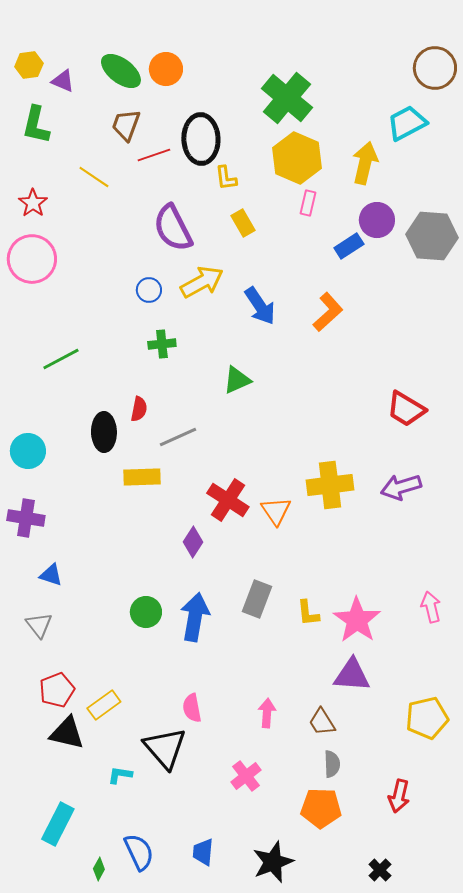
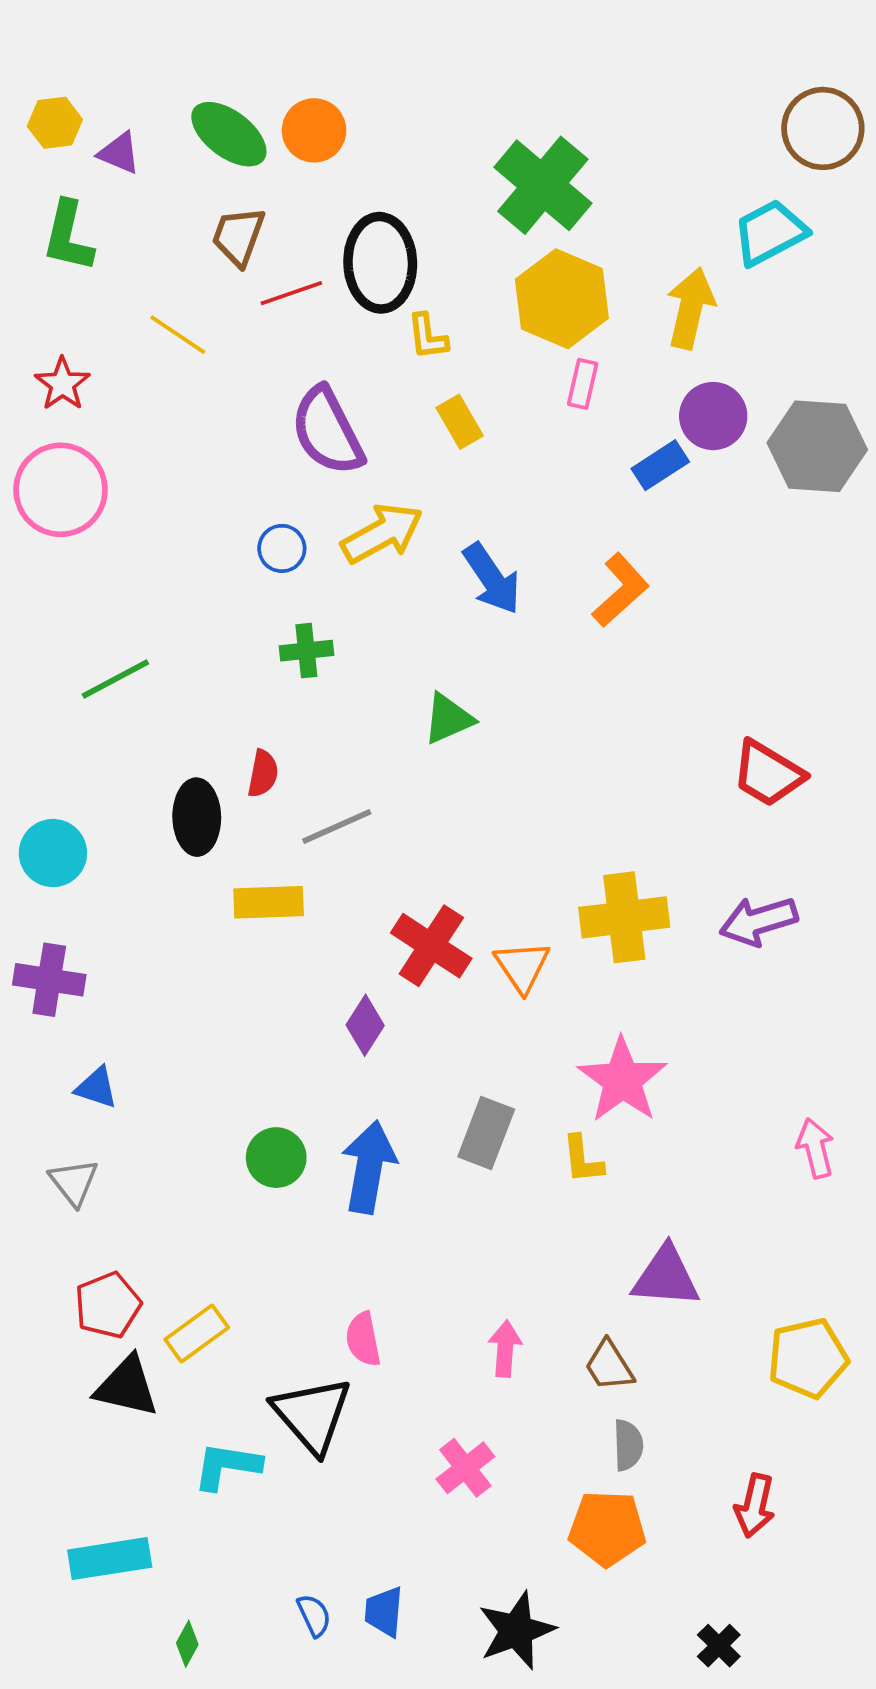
pink star: (357, 620) -> (622, 1080), moved
cyan L-shape: (120, 775) -> (227, 1466), size x1.5
cyan rectangle: (58, 824) -> (110, 1559), turned 54
blue semicircle: (139, 852) -> (314, 1615), moved, size x0.6

